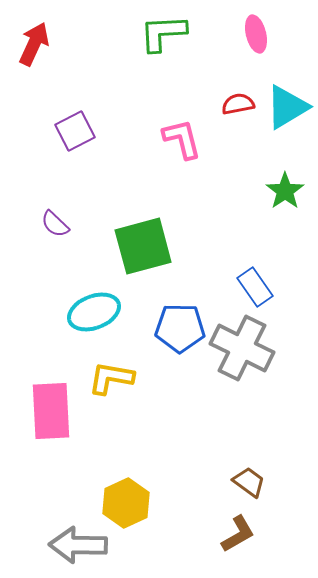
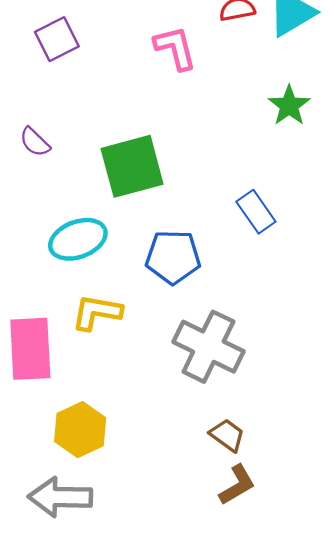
gray cross: (242, 348) -> (208, 347), moved
brown trapezoid: (249, 482) -> (227, 435), moved
yellow hexagon: (126, 503) -> (80, 430), moved

